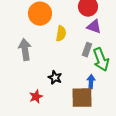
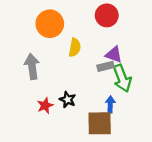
purple triangle: (94, 27) -> (114, 55), moved
gray rectangle: (87, 50) -> (106, 66), turned 56
red star: (36, 97) -> (45, 106), moved

